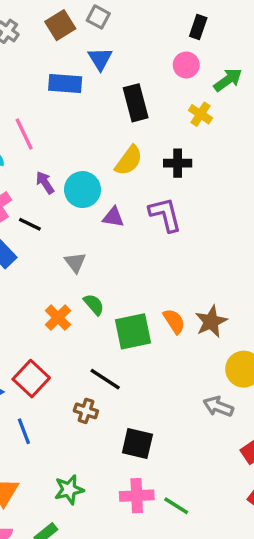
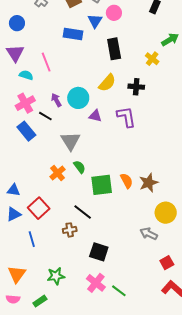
pink circle: (186, 65) -> (114, 13), moved
purple arrow: (45, 183) -> (56, 100), moved
gray triangle: (75, 262) -> (70, 141), size x1.5
brown cross: (86, 411) -> (70, 230), turned -32
pink cross: (137, 496) -> (96, 283), turned 36

